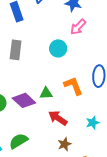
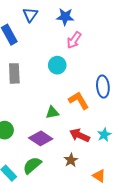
purple diamond: (24, 100) -> (41, 138), moved
red arrow: (58, 118) -> (80, 135), moved
brown star: (65, 144) -> (71, 160), moved

